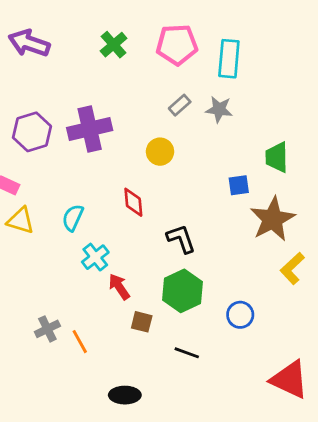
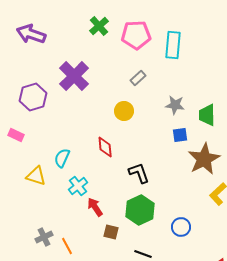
green cross: (114, 45) -> (99, 26), moved
gray star: (219, 109) -> (175, 105), moved
purple cross: (90, 129) -> (74, 76), moved, turned -32
yellow triangle: (21, 221) -> (36, 176), moved

